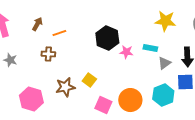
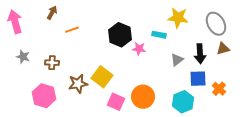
brown arrow: (37, 24) -> (52, 13), moved
cyan rectangle: (150, 48) -> (159, 35), moved
brown cross: (48, 54) -> (52, 63), moved
yellow square: (89, 80) -> (102, 77), size x1.5
cyan hexagon: (163, 95) -> (183, 102), moved

